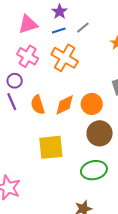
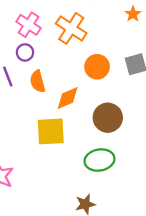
purple circle: (15, 81) -> (25, 52), moved
orange circle: (92, 104) -> (97, 67), moved
orange diamond: (65, 105) -> (68, 98), moved

